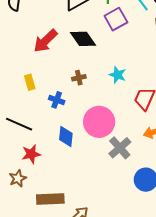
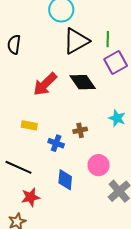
brown cross: (79, 78) -> (80, 130), moved
yellow rectangle: (30, 82) -> (29, 125), turned -63
pink circle: (99, 122) -> (99, 165), size x0.7

